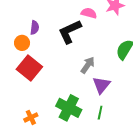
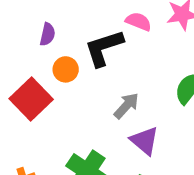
orange circle: (22, 43) -> (66, 69), moved
purple triangle: (101, 85) -> (145, 141), turned -36

